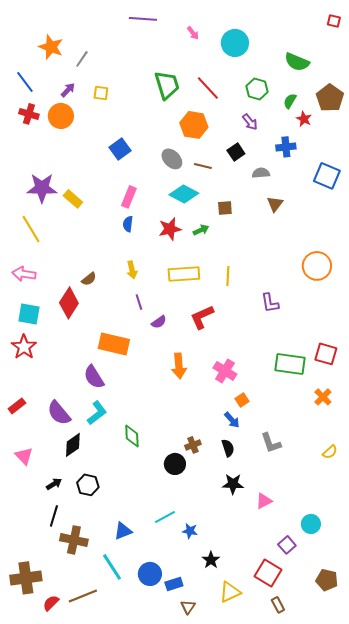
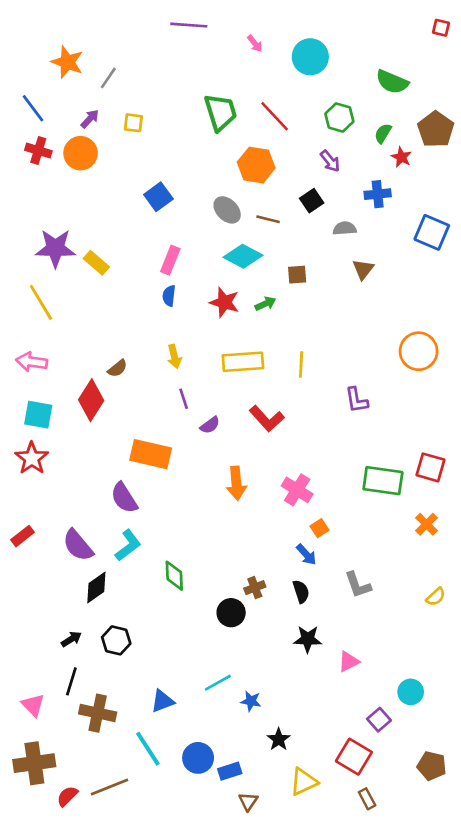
red star: (170, 229) -> (224, 302), turned 30
red L-shape: (202, 317) -> (267, 419), turned -108
pink triangle: (24, 456) -> (33, 705), moved

